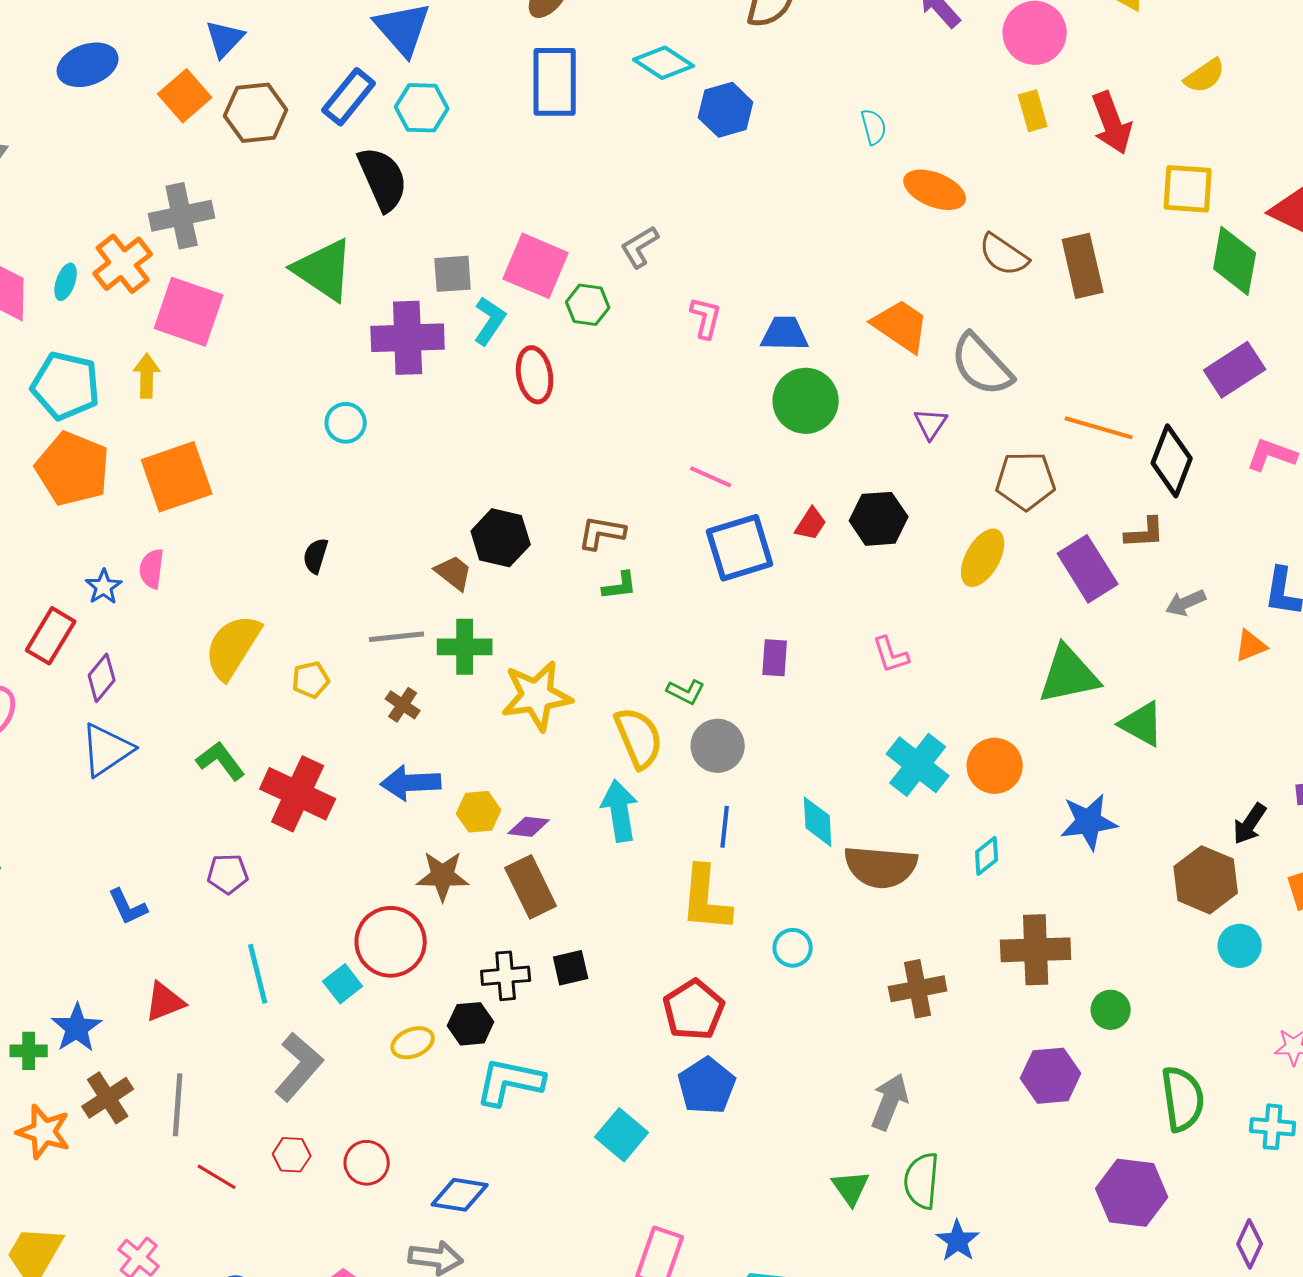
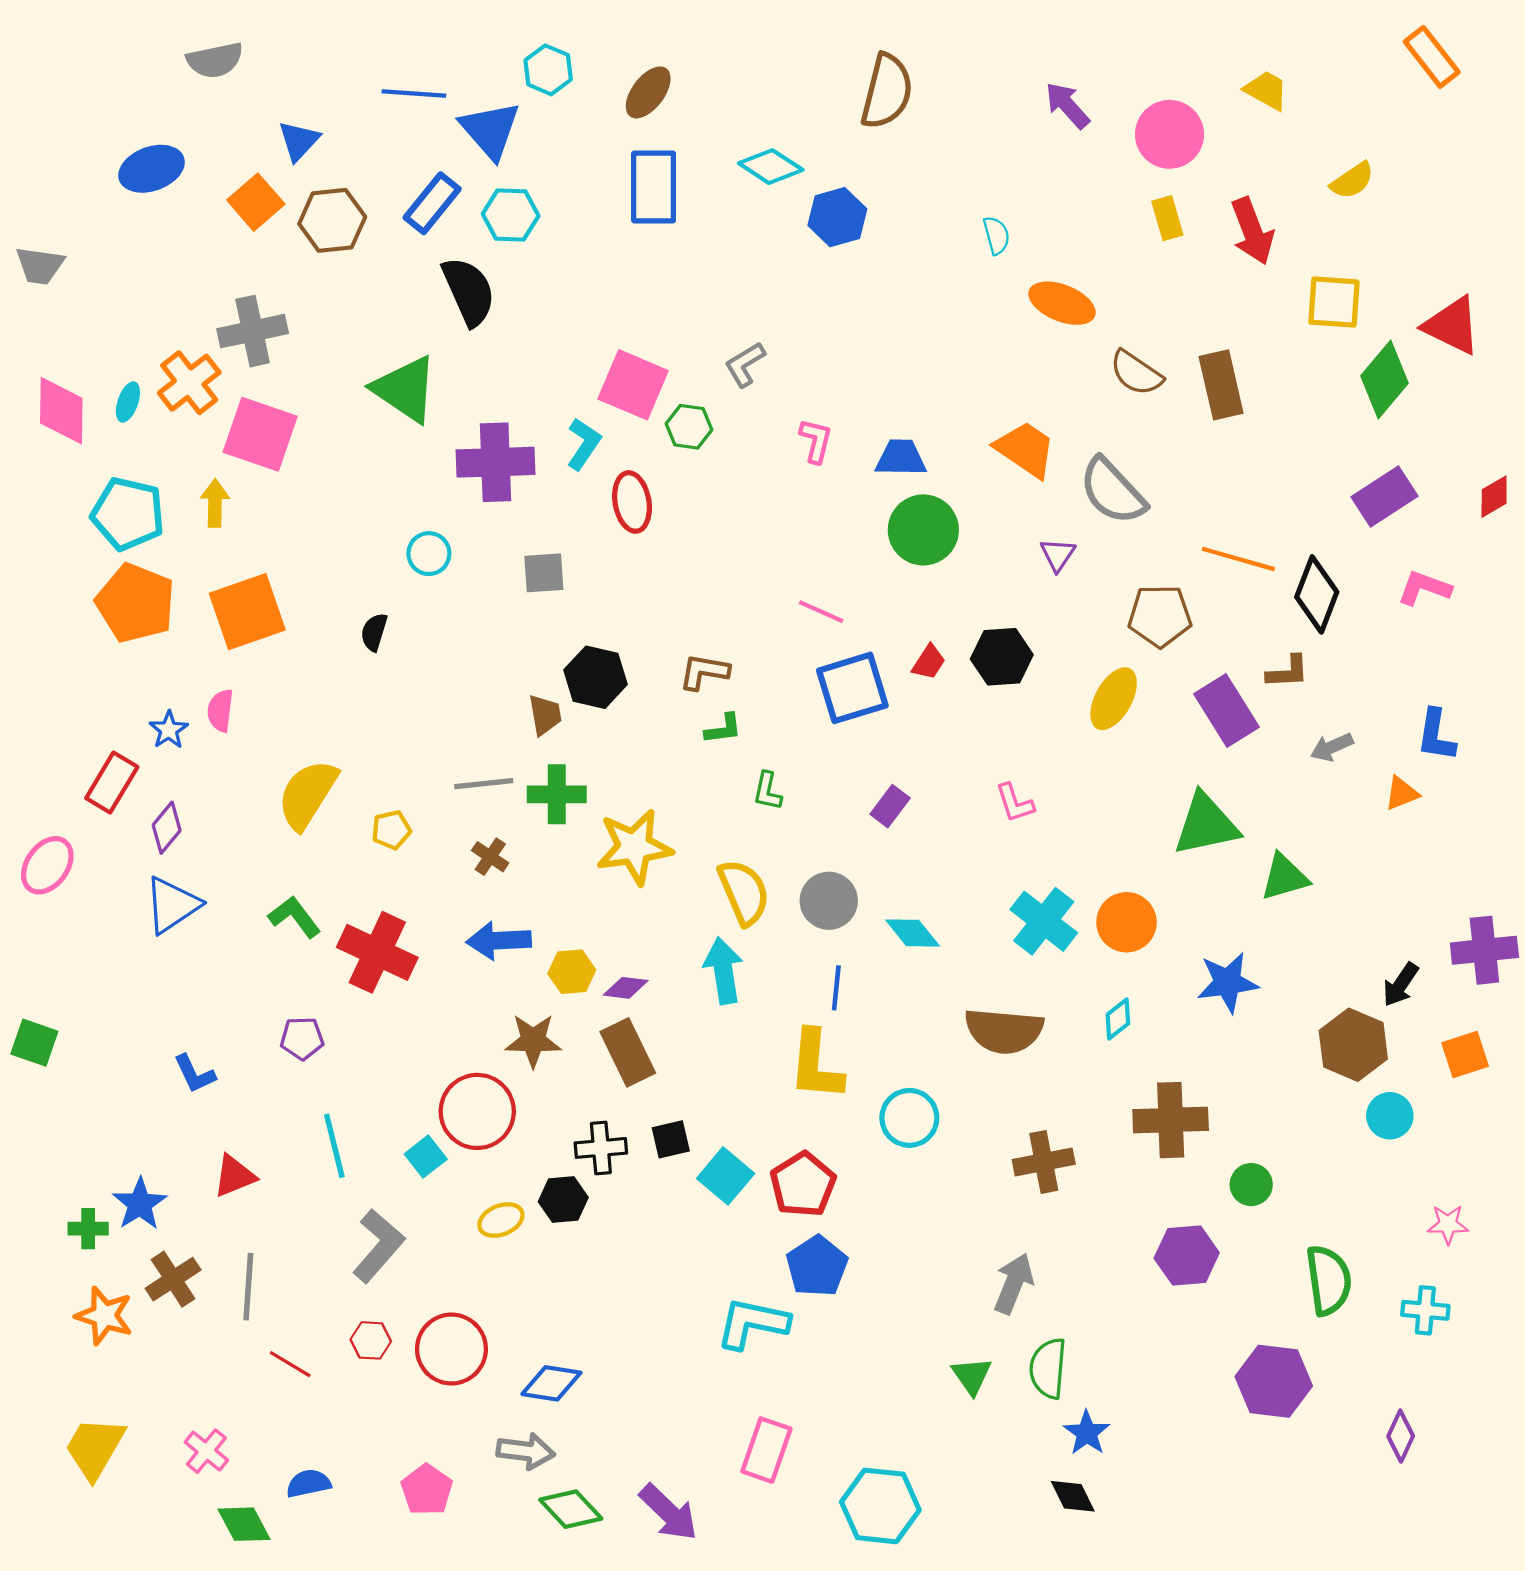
green diamond: (1235, 261) -> (1384, 379), turned 30
gray square: (453, 274) -> (544, 573), moved
black semicircle: (316, 556) -> (374, 632), moved
brown trapezoid: (454, 573) -> (545, 715), turned 42
purple rectangle: (775, 658) -> (890, 806), turned 33
green L-shape: (686, 692) -> (767, 791), moved, turned 75
green triangle: (1142, 724) -> (1285, 877), turned -45
cyan diamond: (818, 822) -> (913, 933), moved, turned -36
cyan circle: (793, 948) -> (909, 1118), size x1.4
cyan L-shape: (510, 1082) -> (752, 1323), moved
cyan square: (622, 1135) -> (726, 1176), moved
red circle: (367, 1163) -> (451, 1349), size x1.5

